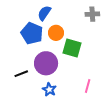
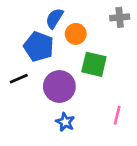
orange circle: (56, 33) -> (76, 34), moved
black line: (21, 74) -> (19, 79), moved

